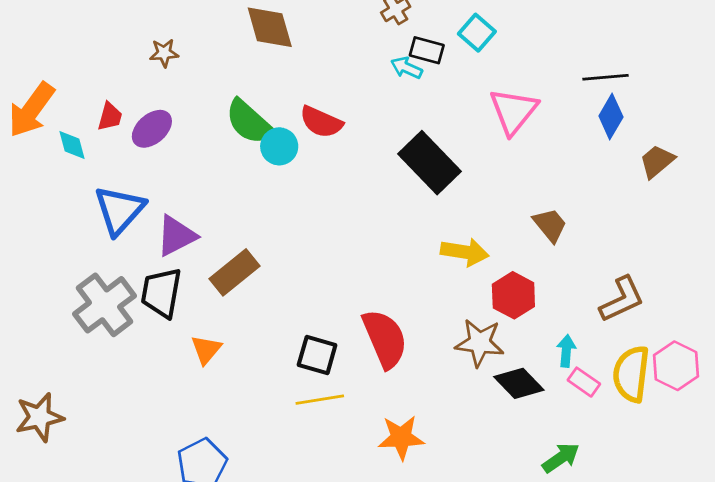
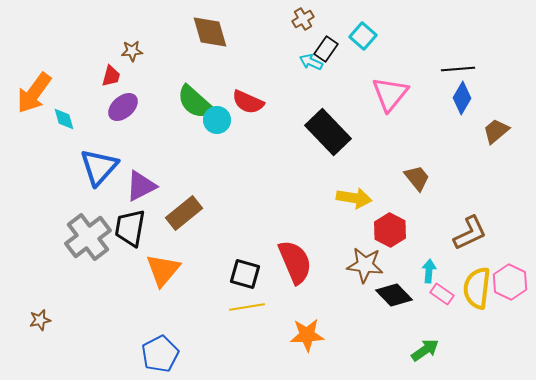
black rectangle: (427, 50) -> (326, 49), turned -70
red trapezoid: (110, 117) -> (111, 76), moved
orange triangle: (206, 350) -> (163, 270), size x1.5
brown star: (39, 417) -> (40, 320), size x0.6

